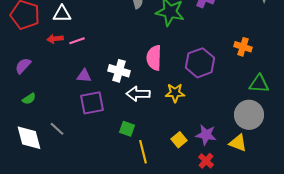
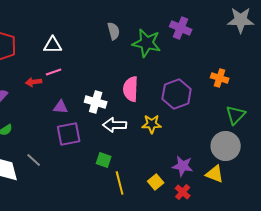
white triangle: (62, 14) -> (53, 45), moved
red arrow: (55, 39) -> (34, 82), moved
green triangle: (259, 84) -> (236, 115), turned -50
yellow square: (179, 140) -> (156, 182), moved

